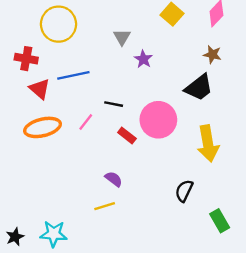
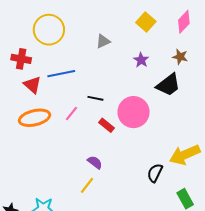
gray triangle: (122, 37) -> (103, 41), turned 35
purple star: (143, 59) -> (141, 60), moved
yellow arrow: (208, 144) -> (185, 155), moved, turned 76
yellow line: (105, 206) -> (87, 185), turned -36

